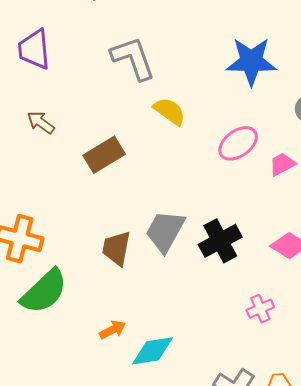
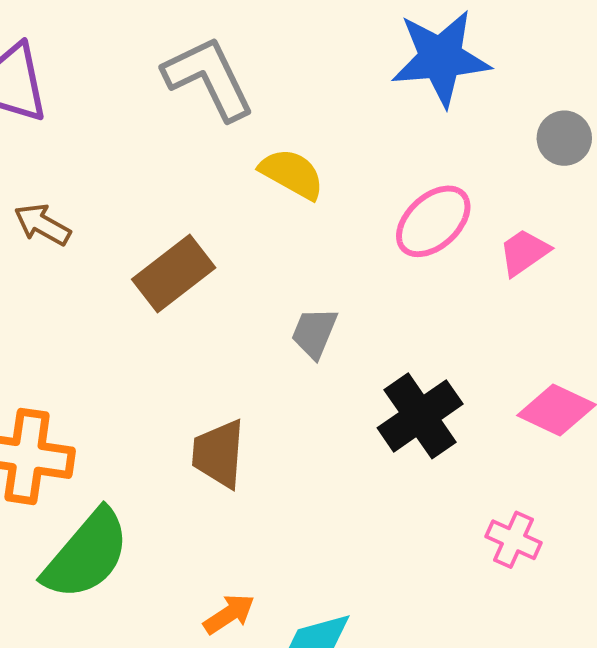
gray trapezoid: (165, 231) -> (314, 333), moved, size x0.6
pink cross: (260, 309) -> (514, 540), turned -36

